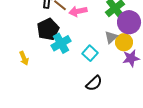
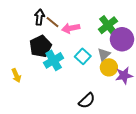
yellow circle: (124, 42) -> (109, 67), moved
cyan square: (90, 53) -> (83, 56), moved

